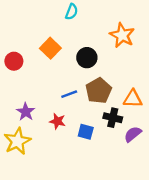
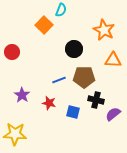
orange square: (50, 48) -> (44, 25), moved
brown pentagon: (99, 91) -> (84, 77), turned 30
orange triangle: (133, 99) -> (113, 60), moved
yellow star: (17, 141) -> (15, 134), moved, turned 30

